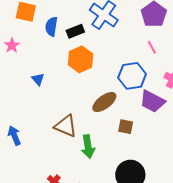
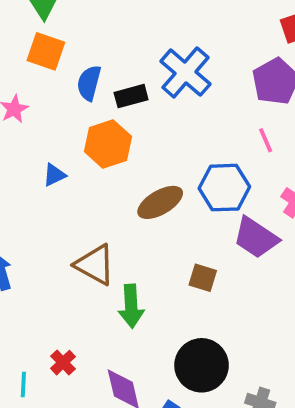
orange hexagon: (81, 59) -> (108, 144), moved
blue triangle: (38, 79) -> (54, 175), turned 40
brown ellipse: (104, 102) -> (160, 202), moved

